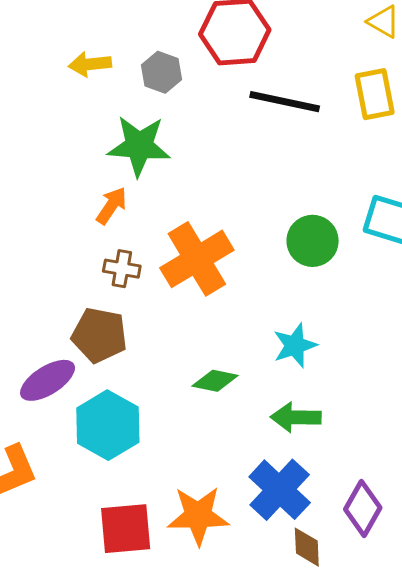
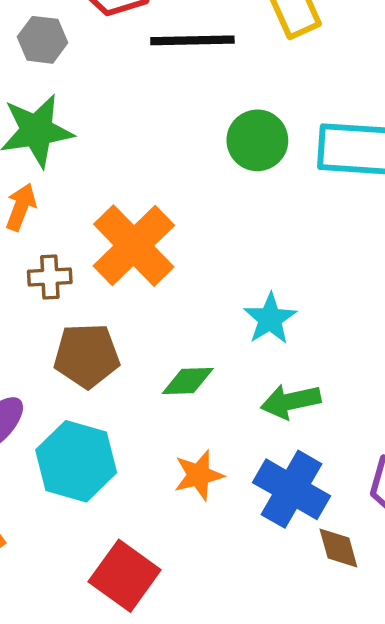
green circle: (313, 241) -> (257, 140), moved
brown pentagon: (99, 335) -> (87, 356), moved
orange star: (198, 516) -> (199, 475), moved, size x0.7
red square: (126, 529) -> (125, 576), turned -36

